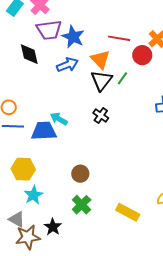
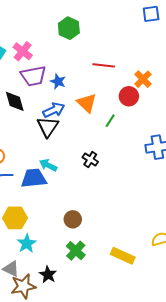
blue star: (73, 37) -> (58, 81), size x0.7
red line: (119, 38) -> (104, 65), moved
black triangle: (101, 80) -> (48, 127), moved

